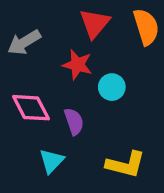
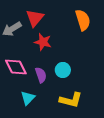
red triangle: (95, 23) -> (35, 18), moved
cyan circle: (112, 87) -> (63, 70), moved

